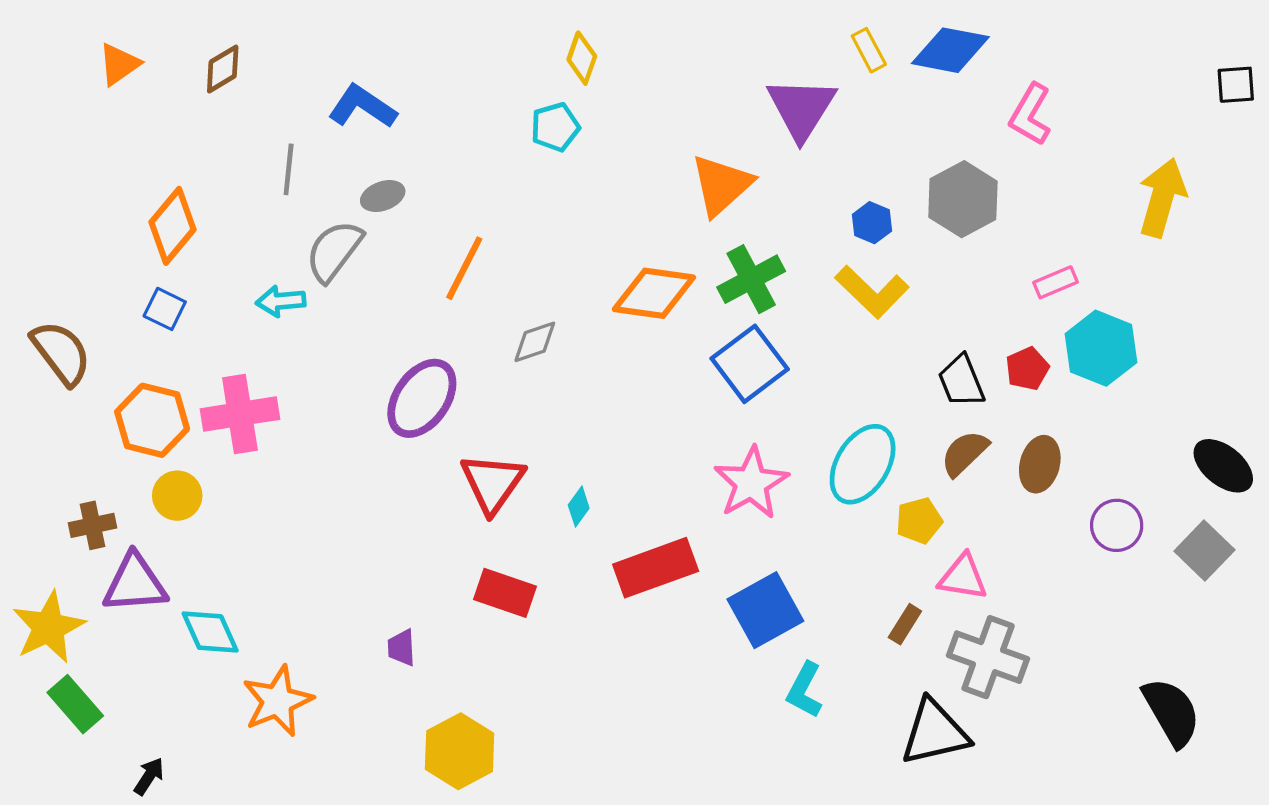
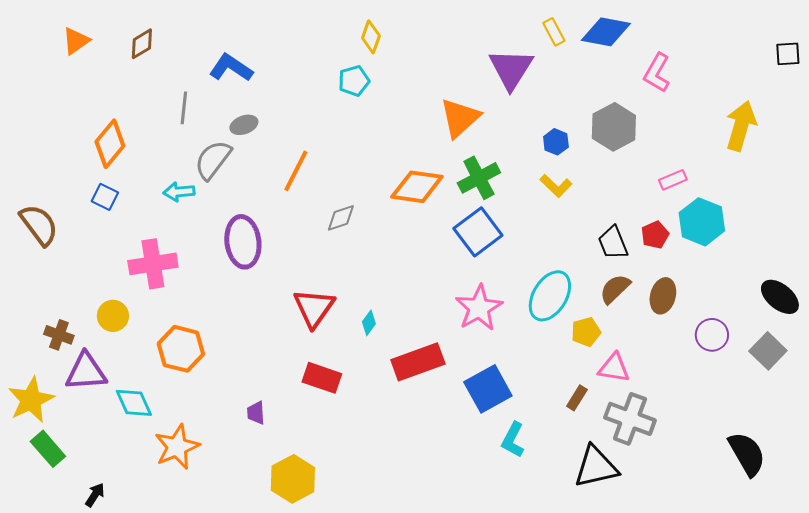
yellow L-shape: (872, 292) -> (556, 186), size x0.7
purple ellipse: (422, 398) -> (243, 242), moved, turned -42
orange hexagon: (152, 420) -> (181, 349), moved
brown cross: (93, 525) -> (59, 335), turned 32

